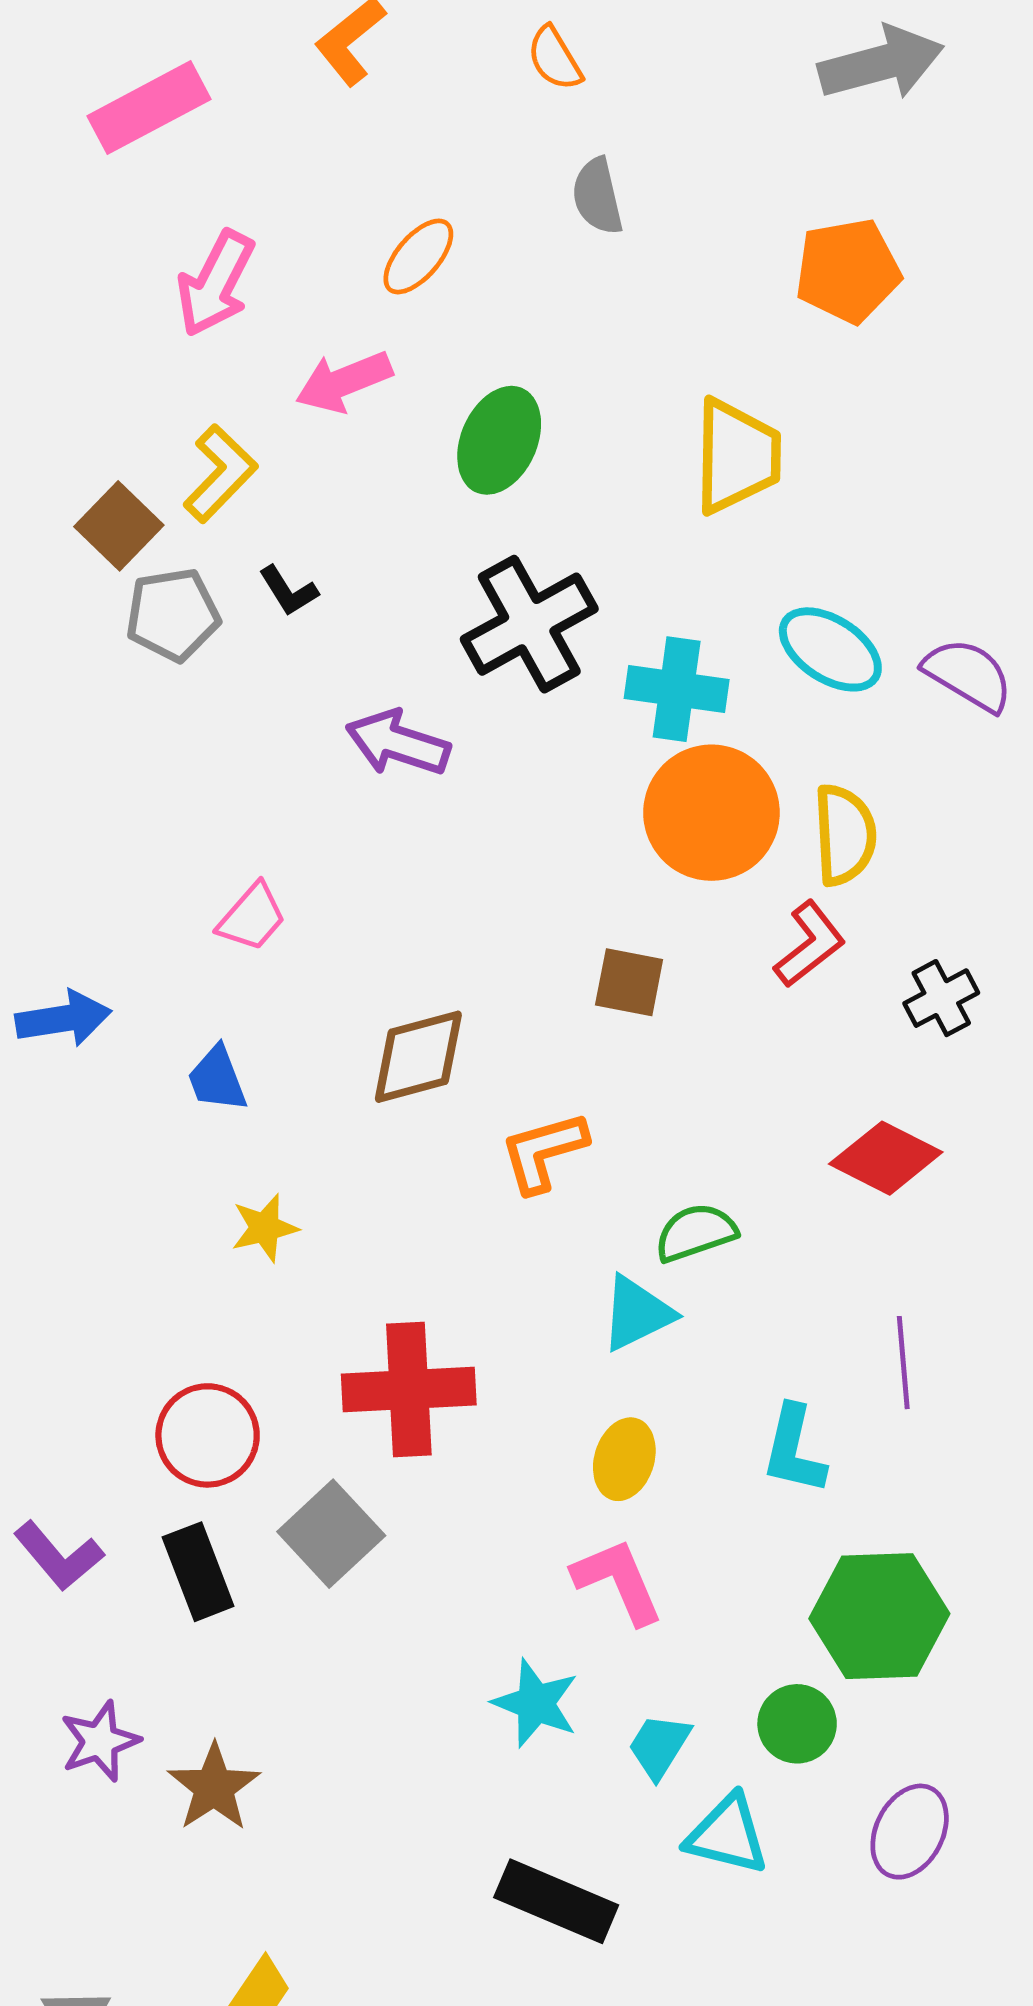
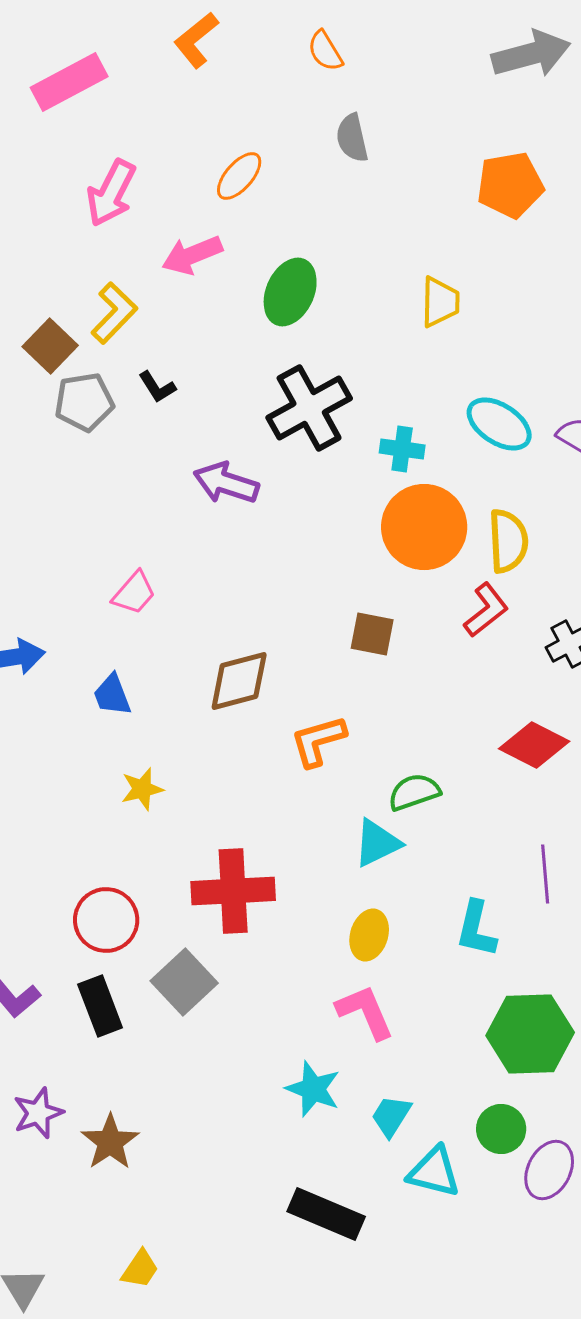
yellow trapezoid: (737, 456) -> (440, 302), size x0.7
cyan cross: (677, 689) -> (402, 449), size x0.7
green circle: (797, 1724) -> (501, 1129), moved

